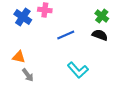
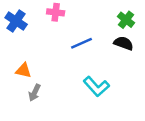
blue cross: (23, 17) -> (16, 21), moved
gray arrow: (28, 75) -> (35, 93), turned 64

